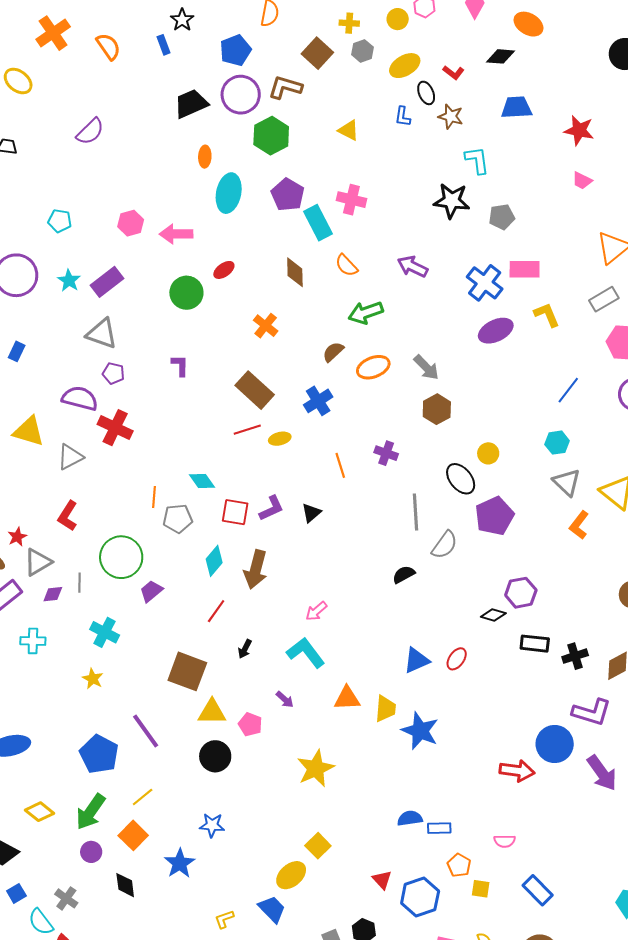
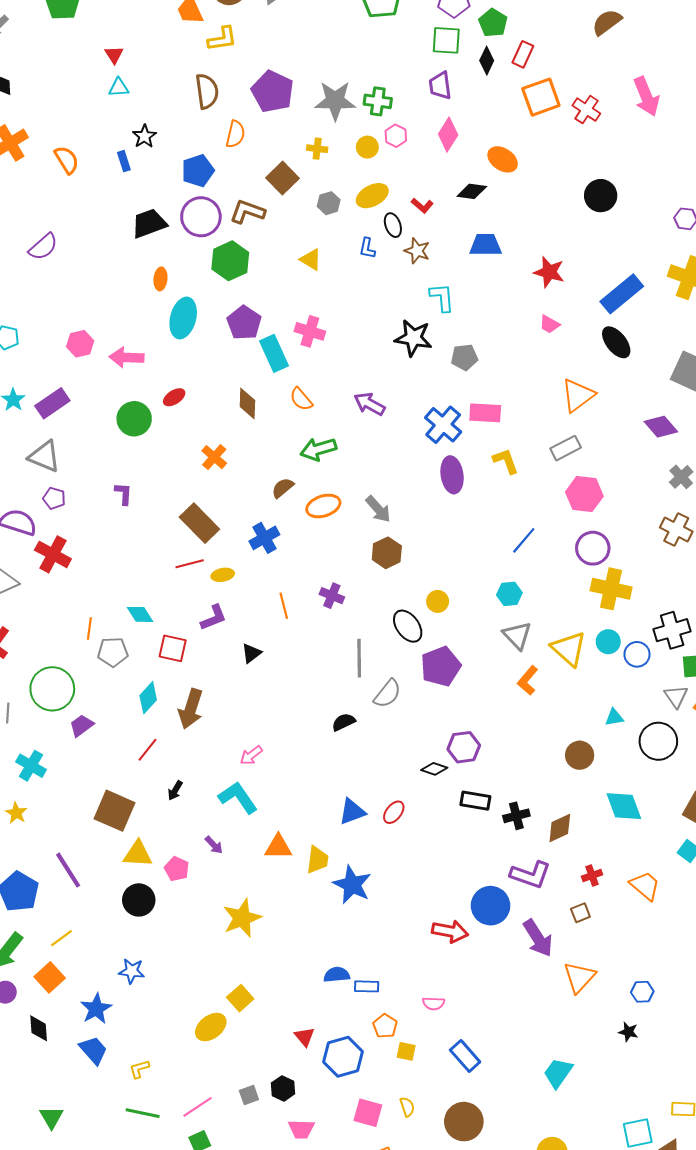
gray hexagon: (363, 51) -> (329, 203), moved
purple ellipse: (496, 331) -> (452, 475), turned -76
purple L-shape: (271, 508) -> (214, 618), moved
blue trapezoid: (272, 909) -> (93, 1050), moved

